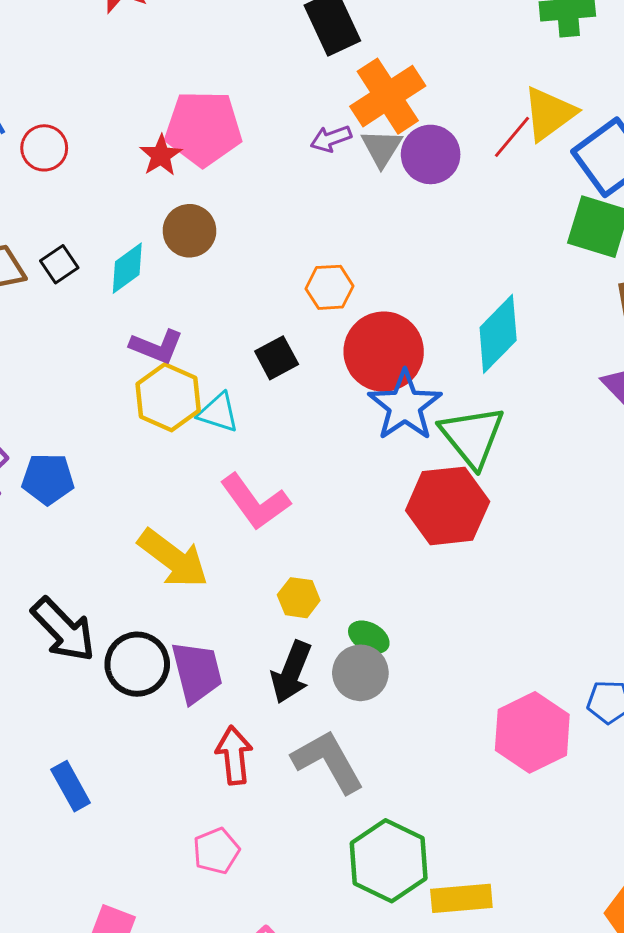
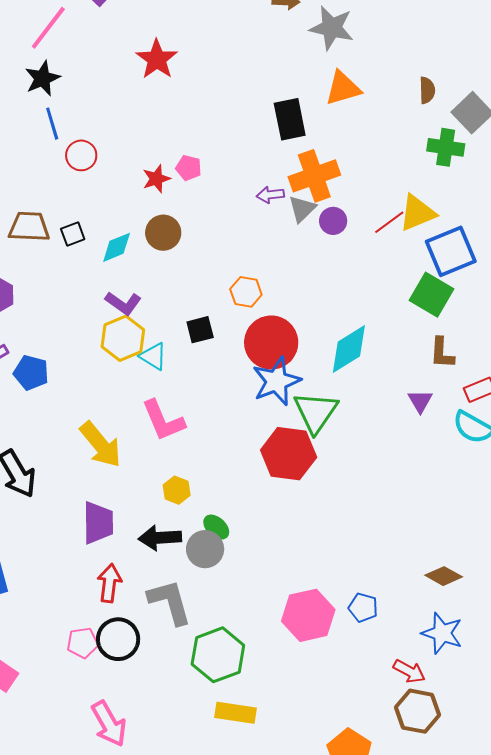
pink pentagon: (203, 128) -> (189, 168), size x0.5
purple circle: (431, 154) -> (333, 221), size x0.7
black circle: (137, 664) -> (118, 639), moved
black arrow: (291, 672) -> (160, 538), turned 51
green hexagon: (389, 861) -> (218, 655), moved

